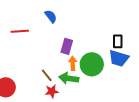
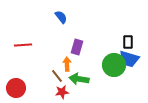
red line: (20, 31) -> (23, 45), moved
orange arrow: (73, 63) -> (67, 64), moved
green circle: (92, 64) -> (114, 65), moved

